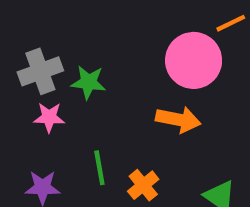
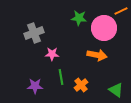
green star: (88, 82) -> (79, 18), moved
pink star: (49, 117) -> (52, 54), moved

